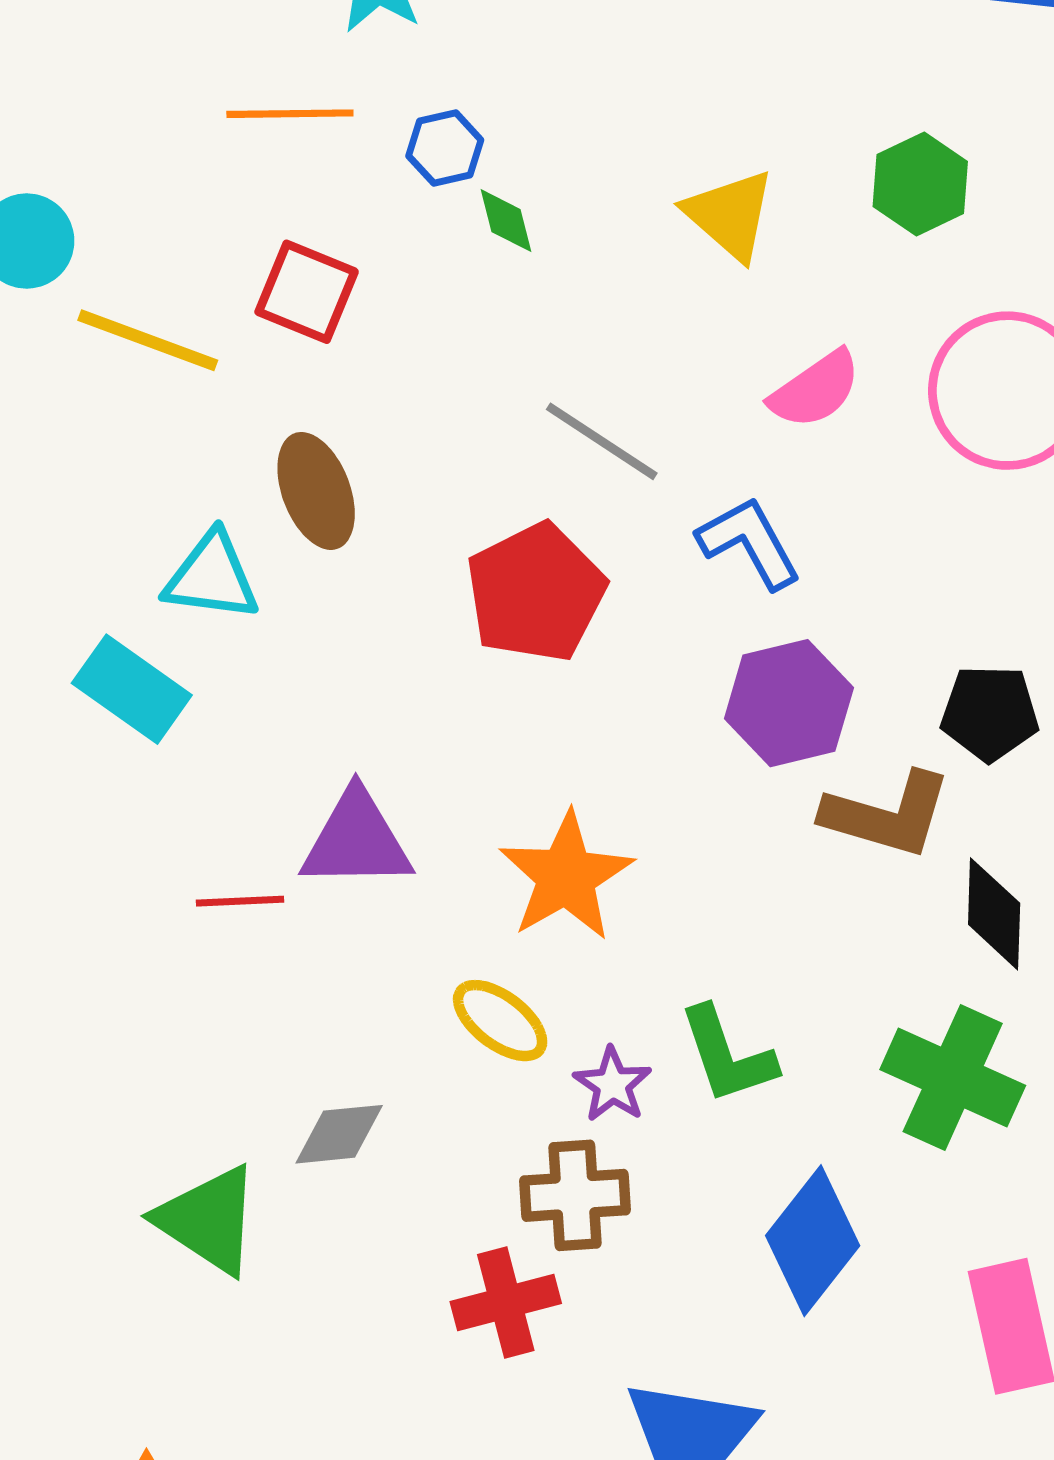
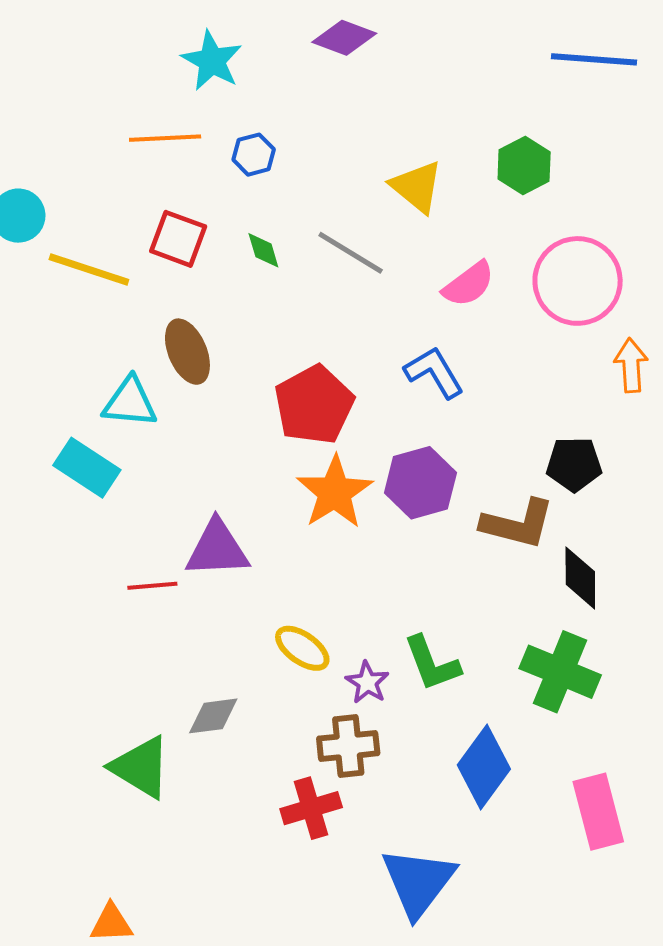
green diamond: (506, 221) -> (263, 250), moved
gray line: (602, 441) -> (351, 253), moved
purple hexagon: (789, 703) -> (420, 483), moved
orange star: (566, 876) -> (335, 492), moved

